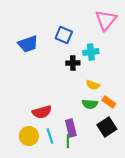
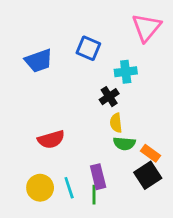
black cross: (73, 63) -> (109, 97), moved, turned -32
yellow semicircle: (93, 85) -> (116, 123), moved, turned 64
orange rectangle: (109, 102) -> (151, 153), moved
red semicircle: (42, 112) -> (51, 139), moved

